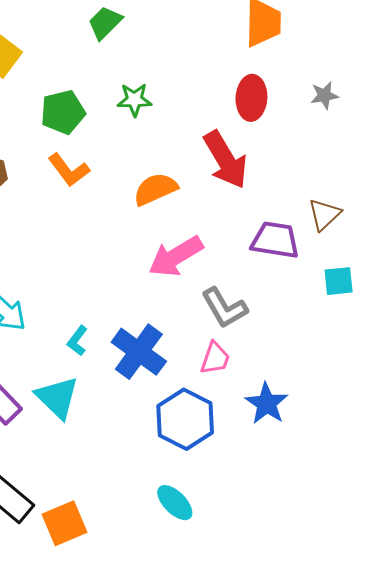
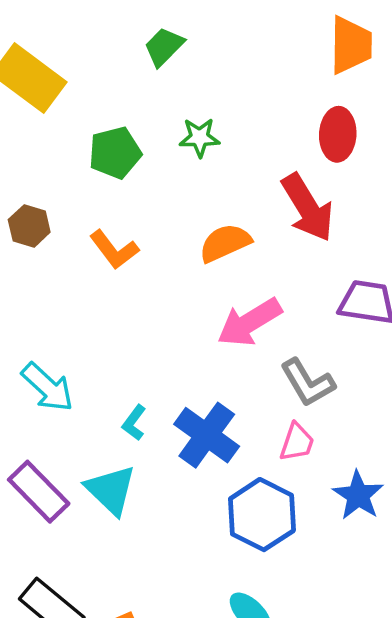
orange L-shape: (69, 170) -> (114, 250), moved

